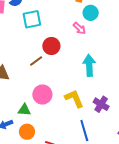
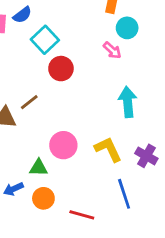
cyan square: (32, 19) -> (45, 40), turned -30
red circle: (51, 46) -> (61, 69), moved
brown line: (36, 61) -> (29, 102), moved

